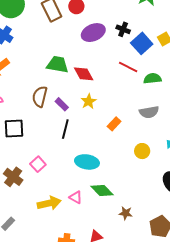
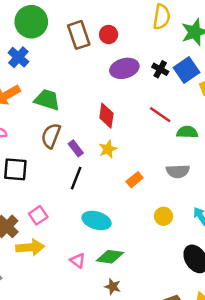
blue square: (142, 43) -> (186, 70), moved
green trapezoid: (57, 65) -> (47, 100), moved
red diamond: (84, 74) -> (106, 116), turned 30
green diamond: (102, 190) -> (110, 257), turned -45
yellow arrow: (49, 203) -> (30, 247), moved
brown star: (126, 213) -> (113, 287), moved

